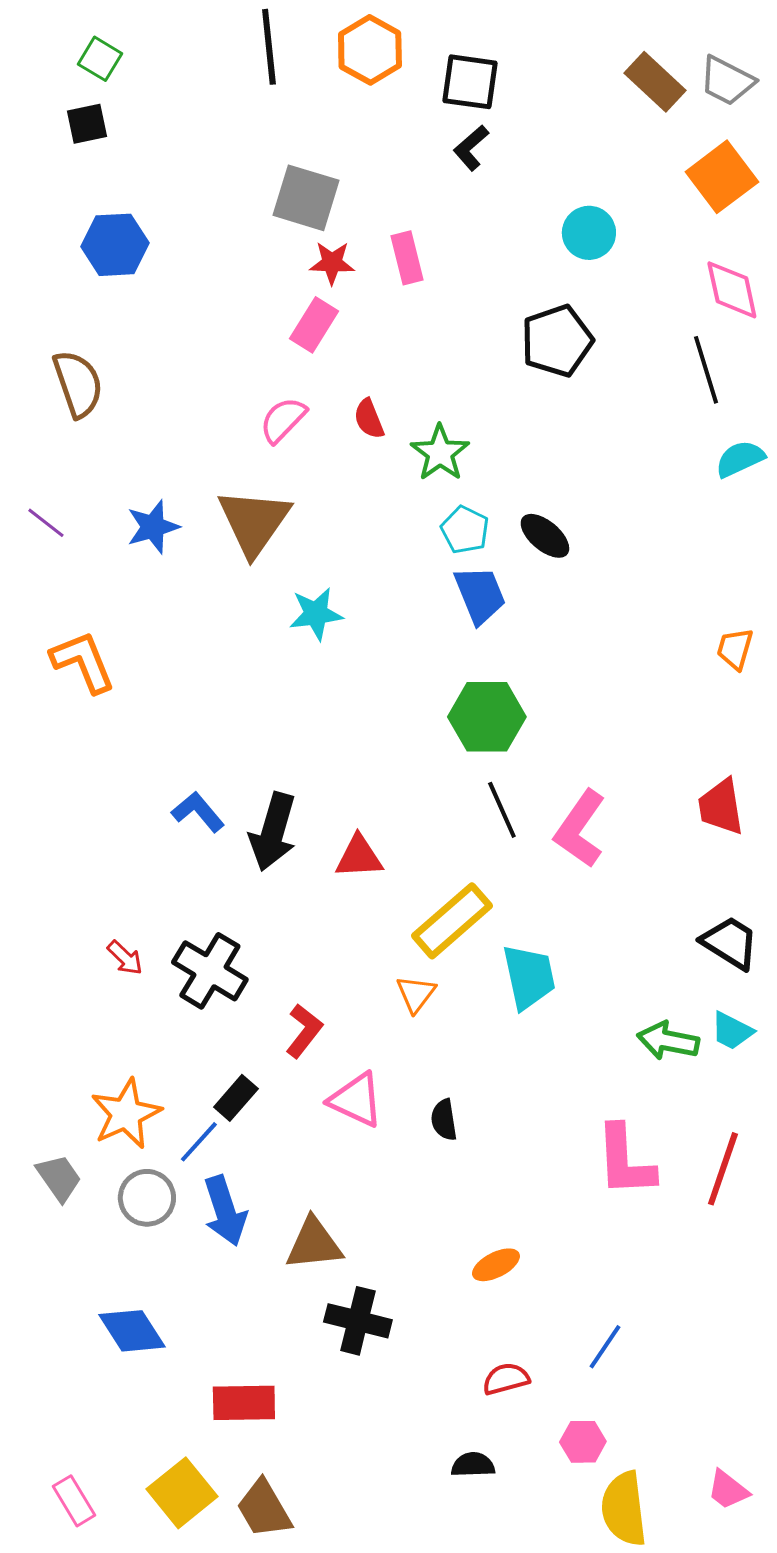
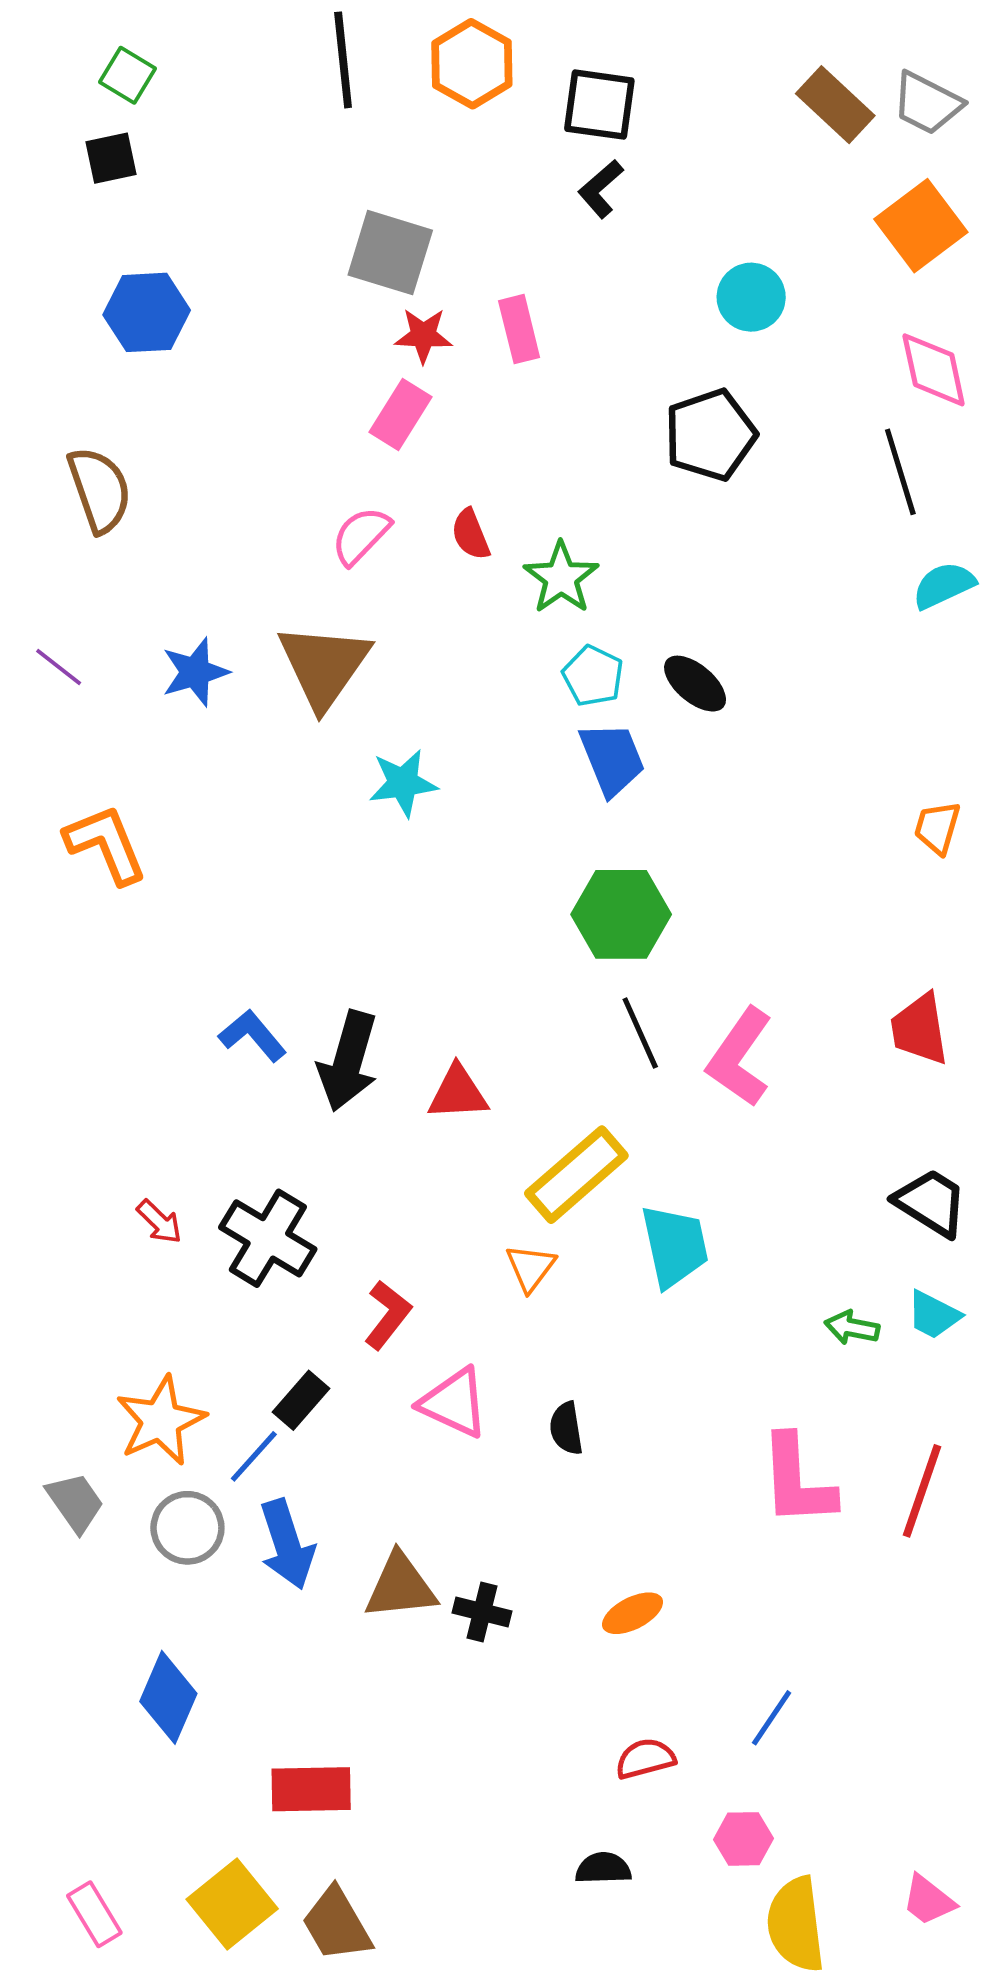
green arrow: (668, 1041) -> (852, 1328), size x0.7
black cross: (358, 1321) -> (482, 1612), moved, size x0.7
blue diamond: (132, 1331) -> (168, 1697), turned 56

